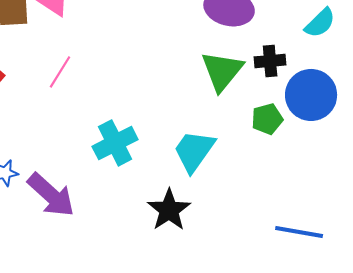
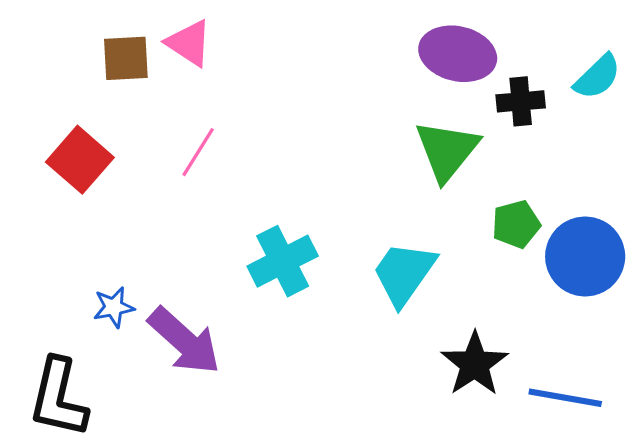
black cross: (270, 61) -> (521, 101), moved
blue circle: (311, 95) -> (585, 256), moved
black star: (169, 210) -> (475, 364), moved

